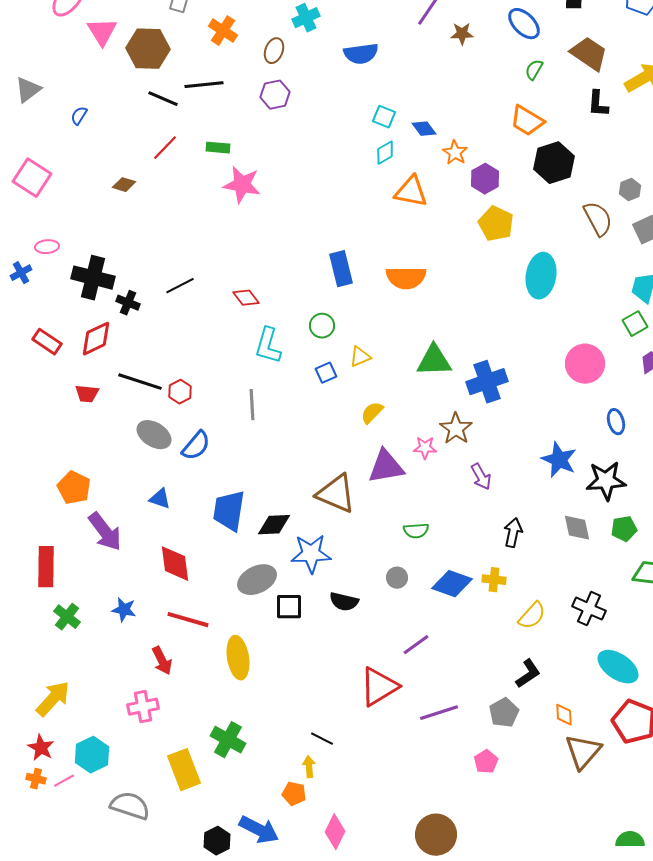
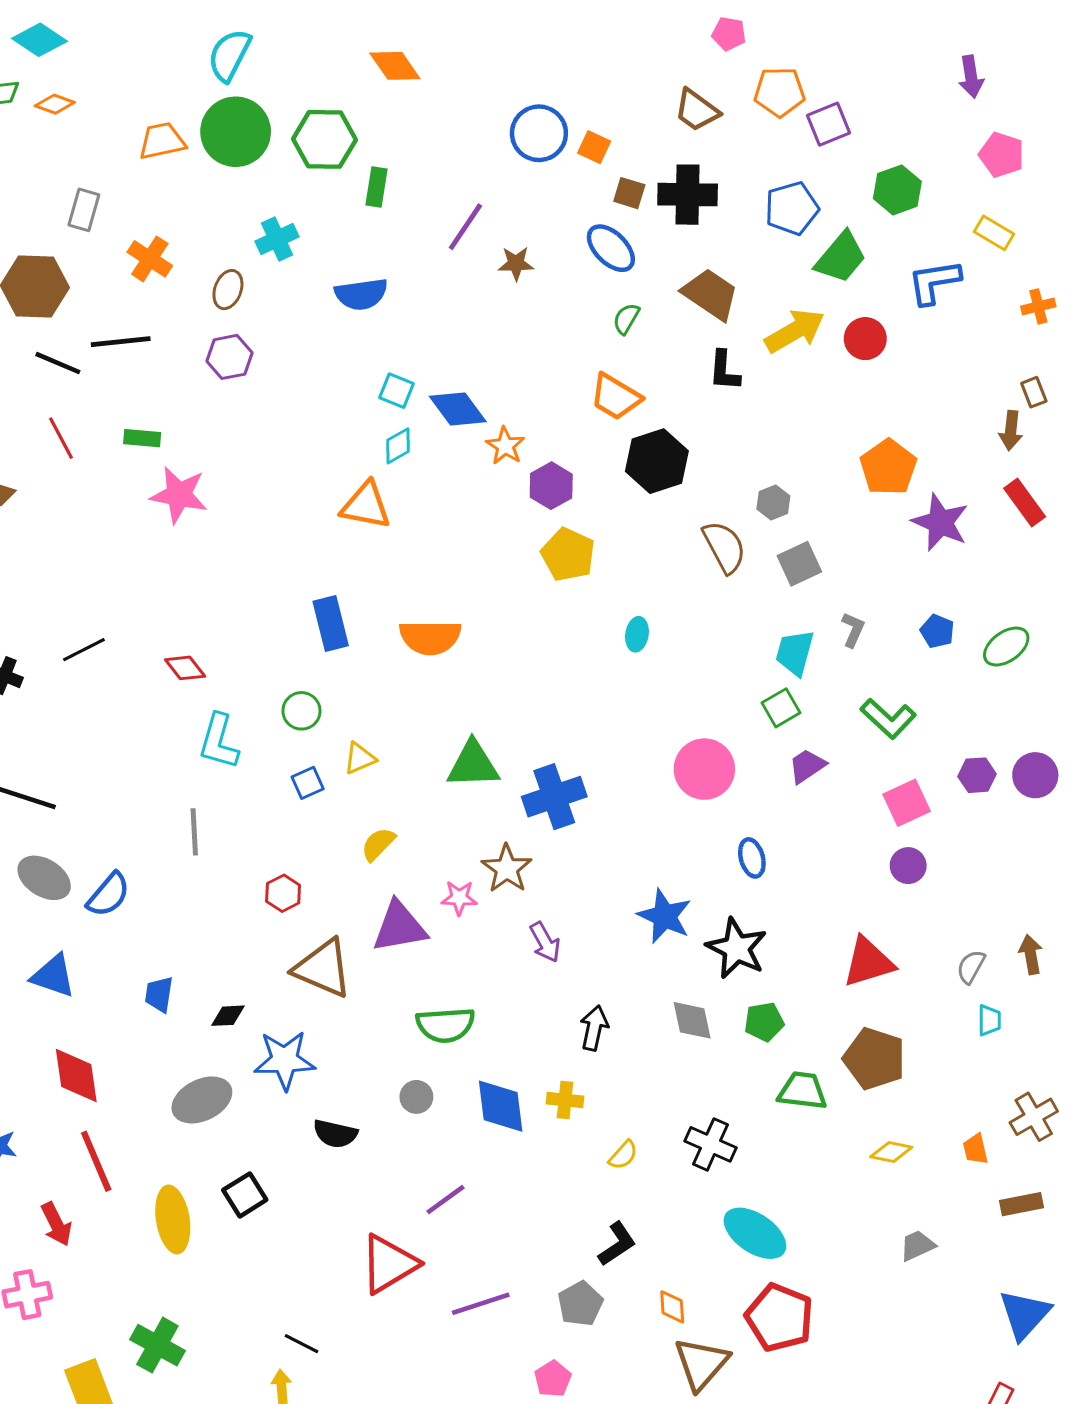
blue diamond: (424, 129) -> (458, 409), size x1.5
red line: (165, 148) -> (61, 438), turned -72
orange triangle: (411, 192) -> (366, 506), moved
cyan ellipse: (541, 276) -> (637, 634), size x0.5
red hexagon: (180, 392) -> (283, 893), moved
black star: (606, 481) -> (737, 948), turned 30
blue triangle: (160, 499) -> (53, 976), size x1.4
blue trapezoid: (229, 511) -> (159, 994), size x0.6
black diamond: (274, 525) -> (228, 1016), size x0.7
green semicircle: (416, 531) -> (445, 1025), size x1.5
blue diamond: (452, 584) -> (501, 1106), turned 63
black square: (289, 607) -> (245, 1195), moved, turned -32
yellow semicircle: (532, 616) -> (623, 1155), size x0.7
red line: (188, 620) -> (96, 1161), turned 51

